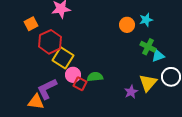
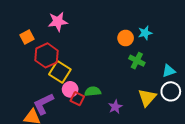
green cross: (148, 47) -> (137, 61), moved
cyan triangle: (158, 56) -> (169, 71), moved
purple star: (131, 92) -> (115, 107), moved

